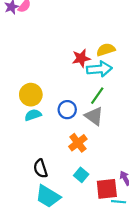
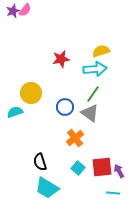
red star: (81, 58) -> (61, 59), moved
cyan semicircle: (33, 115) -> (15, 112), moved
red square: (107, 189) -> (102, 167), moved

